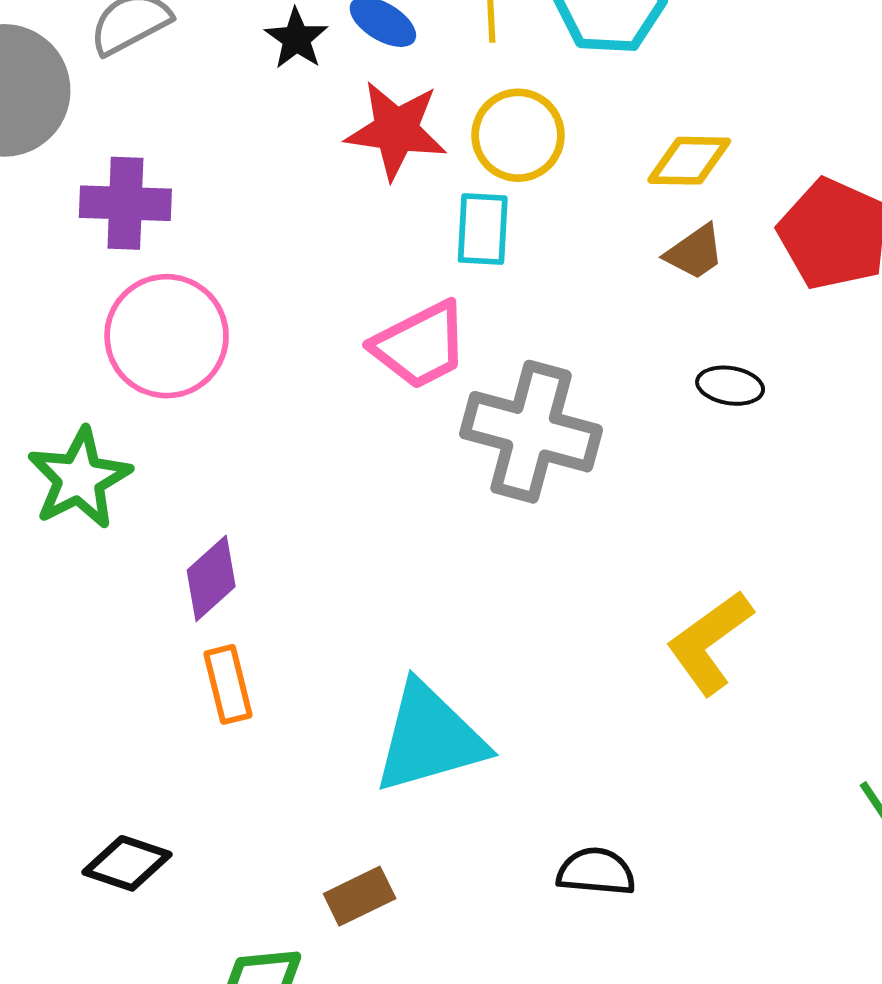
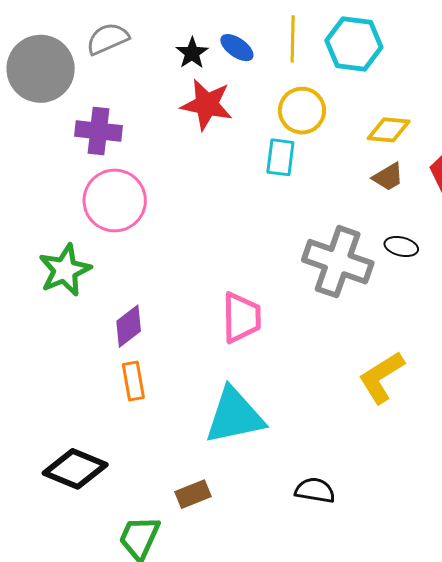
red star: (396, 130) -> (207, 105), moved
pink trapezoid: (420, 345) -> (241, 318), moved, turned -68
gray cross: (531, 432) -> (338, 262), moved
black diamond: (127, 863) -> (75, 469), size x1.4

